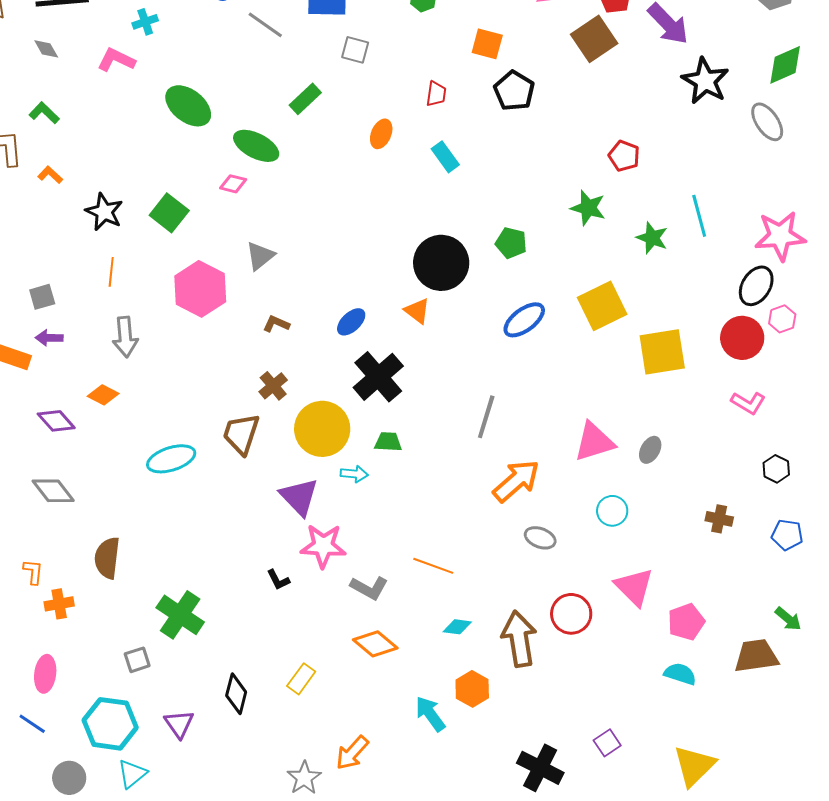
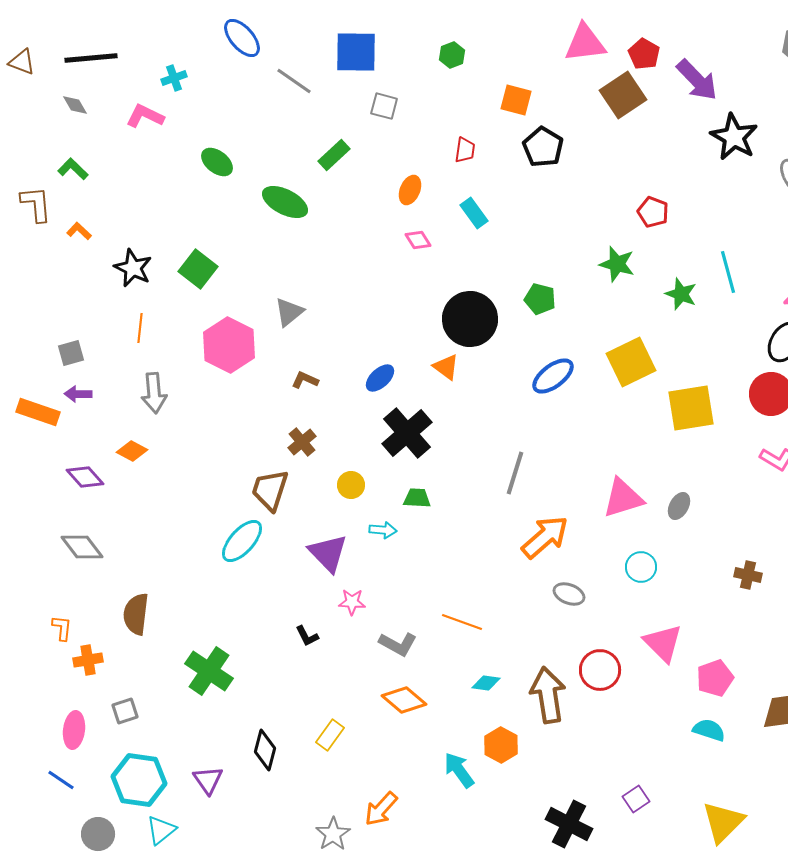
green ellipse: (188, 106) -> (217, 162), size x0.7
pink diamond: (233, 184) -> (418, 240), moved, turned 44
yellow circle: (322, 429) -> (351, 485), size x0.5
cyan ellipse: (171, 459) -> (242, 541), moved, turned -30
pink star: (323, 546) -> (352, 602), size x0.6
gray square: (137, 660) -> (125, 711), moved

